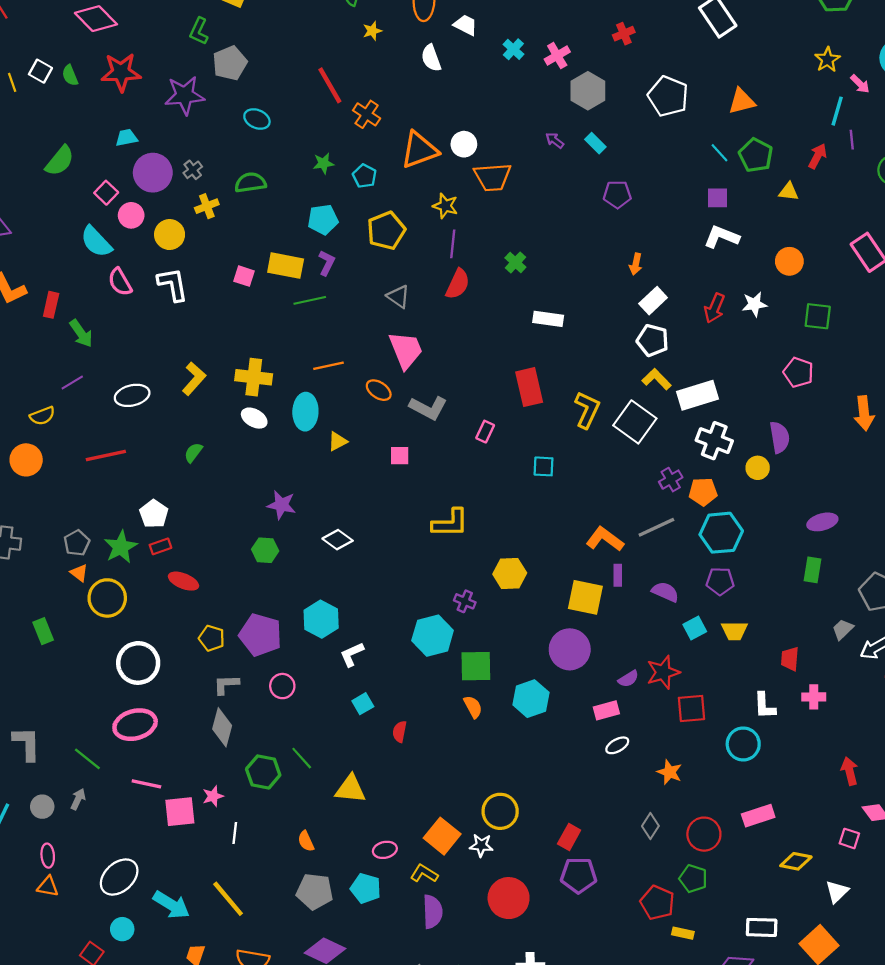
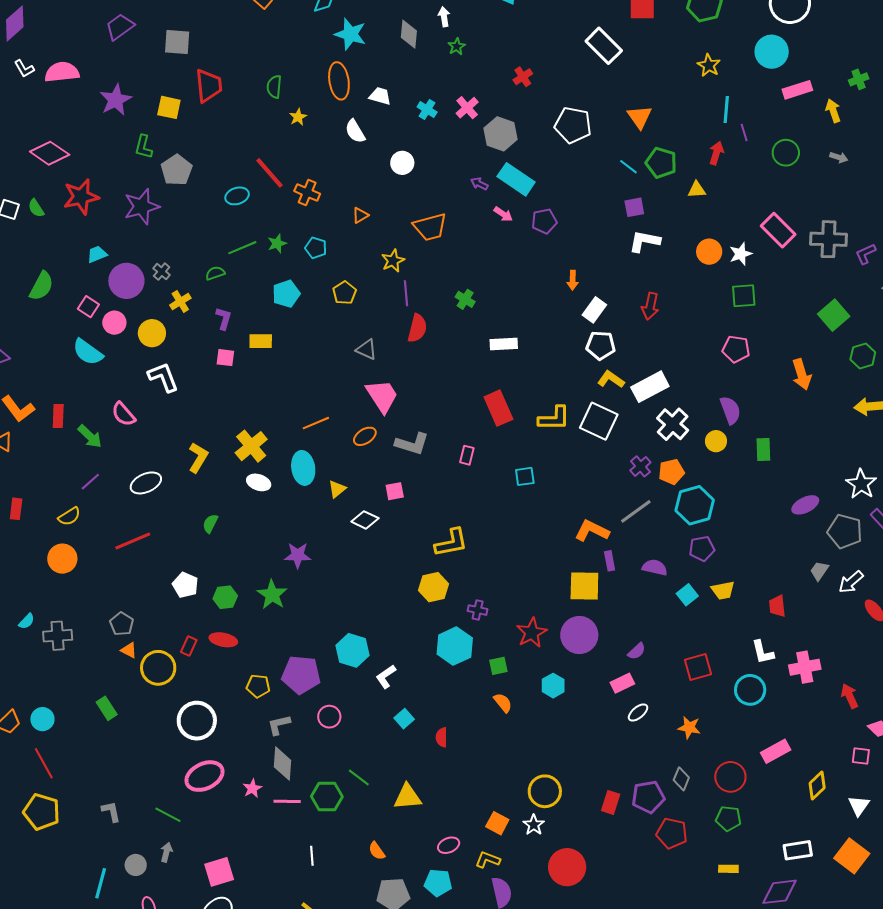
pink arrow: (860, 84) -> (503, 214), moved
orange triangle: (742, 101) -> (639, 117), turned -40
cyan ellipse: (257, 119) -> (237, 196), moved, turned -30
cyan rectangle: (595, 143) -> (516, 179), size x1.8
white circle: (464, 144) -> (402, 163), moved
orange triangle: (419, 150) -> (360, 215), size x0.5
green semicircle: (250, 183) -> (215, 273), size x0.7
yellow star: (445, 206) -> (393, 261), turned -30
yellow pentagon: (386, 231) -> (344, 293), size x0.7
purple L-shape: (327, 263) -> (224, 318), moved
yellow rectangle: (286, 266) -> (261, 341), size x0.7
pink semicircle: (120, 282) -> (123, 414), moved
green line: (310, 300) -> (242, 248), moved
white star: (754, 304) -> (741, 254), moved
yellow cross: (254, 377) -> (251, 446), turned -36
orange ellipse: (379, 390) -> (365, 436), turned -55
yellow L-shape: (587, 410) -> (554, 418), turned 76
white cross: (714, 441) -> (673, 424), turned 32
purple ellipse: (822, 522) -> (805, 505), moved
white diamond: (338, 540) -> (365, 520), moved
red rectangle: (160, 546) -> (189, 646), moved, turned -36
green star: (121, 547) -> (272, 595), moved
green hexagon: (265, 550) -> (225, 597), moved
green rectangle: (812, 570) -> (763, 450), moved
yellow hexagon: (510, 573) -> (433, 587), moved
green square: (476, 666) -> (498, 666), size x0.6
red star: (663, 672) -> (532, 633), moved
pink cross: (814, 697) -> (805, 667), moved, size x1.4
cyan hexagon: (531, 699) -> (553, 686), size x0.7
gray L-shape: (27, 744) -> (111, 812), size x0.7
pink line: (146, 784) -> (287, 801), moved
pink star: (213, 796) -> (252, 788), moved
pink square: (180, 812) -> (219, 872), moved
orange square: (442, 836) -> (497, 823), size x0.7
white star: (481, 845) -> (534, 825), turned -30
yellow diamond: (796, 861) -> (817, 786), turned -44
purple pentagon: (579, 875) -> (648, 797), moved
red pentagon: (657, 903) -> (672, 833), moved

